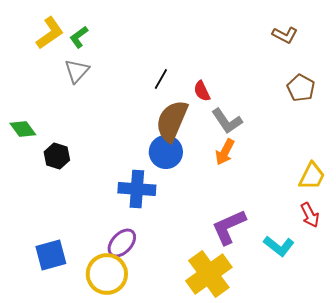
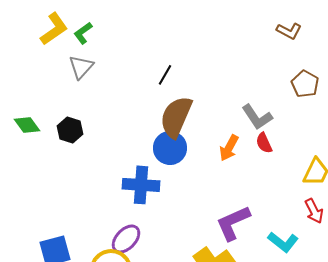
red semicircle: (202, 91) -> (264, 143), moved
gray L-shape: (227, 121) -> (257, 117), moved
black hexagon: (57, 156) -> (70, 130), moved

